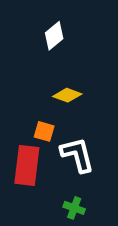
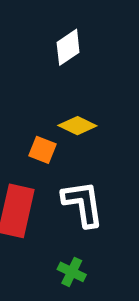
orange square: (44, 131) -> (43, 150), moved

